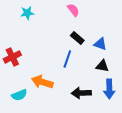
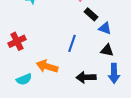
black rectangle: (77, 38) -> (91, 14), moved

